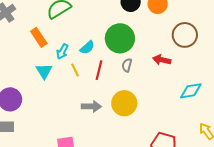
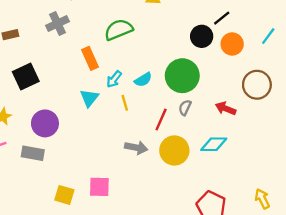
red line: (99, 70) -> (161, 119), moved
cyan diamond: (191, 91) -> (214, 144), moved

